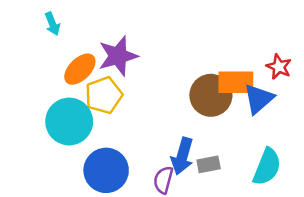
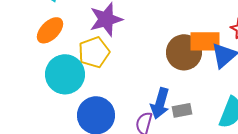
orange ellipse: (80, 69) -> (50, 30), moved

